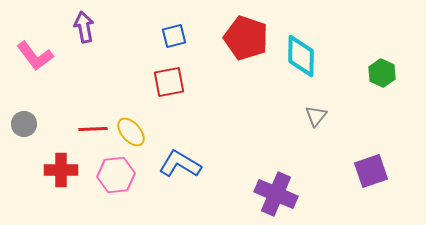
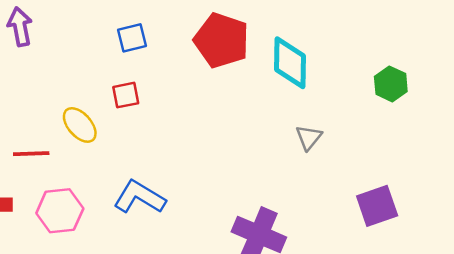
red square: (169, 82) -> (126, 95), size x0.7
yellow ellipse: (131, 132) -> (80, 125), moved

